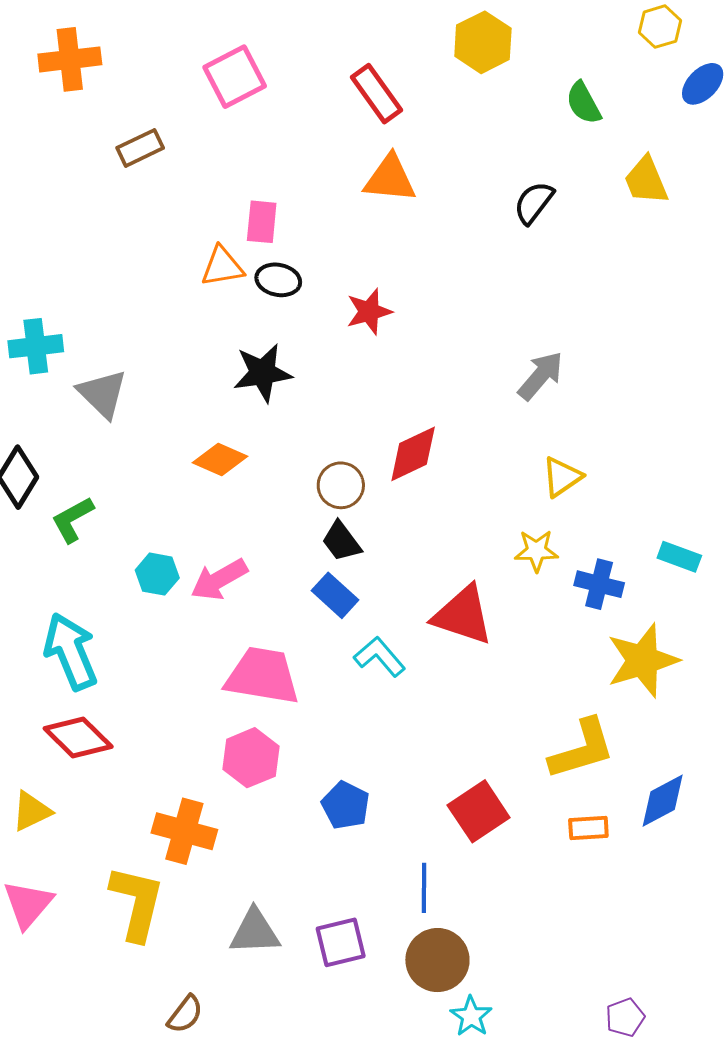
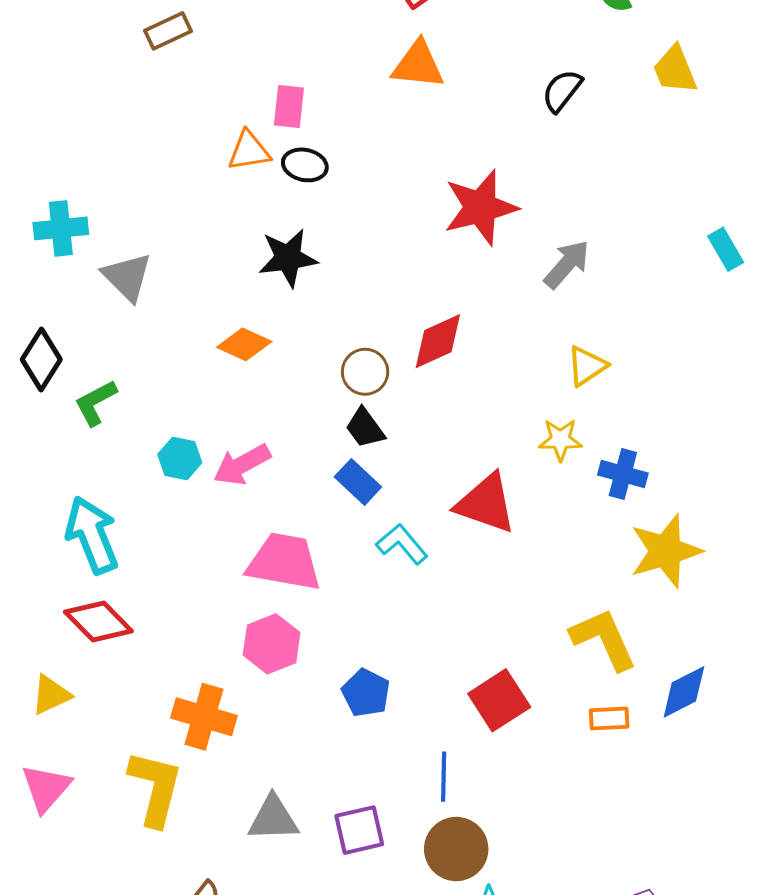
red star: (369, 312) -> (481, 207), moved, size x1.6
cyan rectangle: (679, 557) -> (726, 249), moved, turned 39
yellow L-shape: (582, 749) -> (604, 639), turned -98

